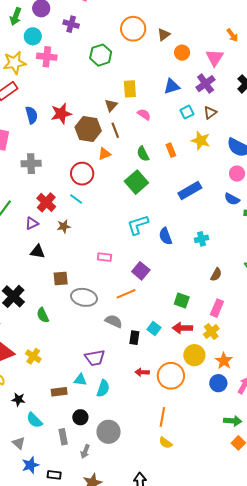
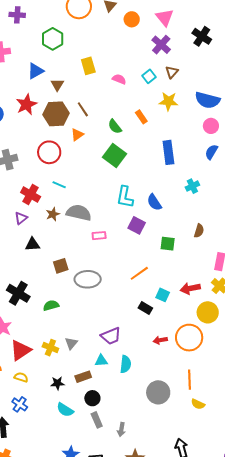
blue triangle: (172, 86) -> (36, 71), moved
brown triangle: (111, 105) -> (57, 85), moved
pink semicircle: (144, 114) -> (119, 79), moved
red circle: (82, 174) -> (49, 152), moved
blue rectangle: (190, 190) -> (168, 152), turned -55
blue semicircle: (232, 199) -> (211, 152), turned 105
cyan L-shape: (138, 225) -> (125, 197), turned -50
cyan cross: (201, 239) -> (192, 186), moved
purple square: (141, 271) -> (137, 225), moved
brown semicircle: (216, 275) -> (199, 231), moved
orange line: (126, 294) -> (139, 273), moved
green square: (182, 301) -> (168, 244), moved
green semicircle: (43, 315) -> (51, 305), turned 112
gray semicircle: (114, 321) -> (79, 213), moved, size x1.4
black rectangle: (134, 338) -> (145, 308), turned -56
black star: (18, 399) -> (58, 383), moved
black circle: (80, 417) -> (92, 398), moved
gray circle: (109, 432) -> (158, 392), moved
gray triangle: (19, 443) -> (71, 343), moved, turned 40

